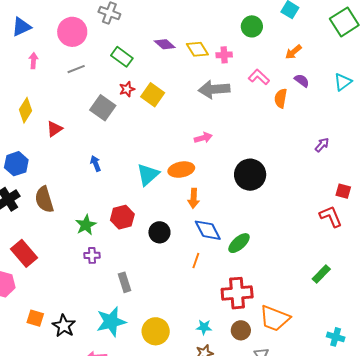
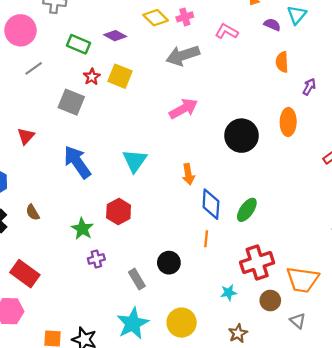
purple diamond: (165, 44) -> (115, 36), moved
cyan triangle: (343, 82) -> (297, 15), moved
orange semicircle: (281, 98) -> (282, 62), moved
pink arrow: (203, 138) -> (183, 109), size x1.5
blue arrow: (95, 163) -> (77, 162), size x2.0
orange ellipse: (181, 170) -> (288, 122), moved, turned -65
brown semicircle: (44, 199) -> (33, 212), size x0.6
blue diamond: (208, 230) -> (211, 204), turned 44
black circle: (159, 232) -> (169, 263), moved
cyan star: (204, 327) -> (229, 293), moved

